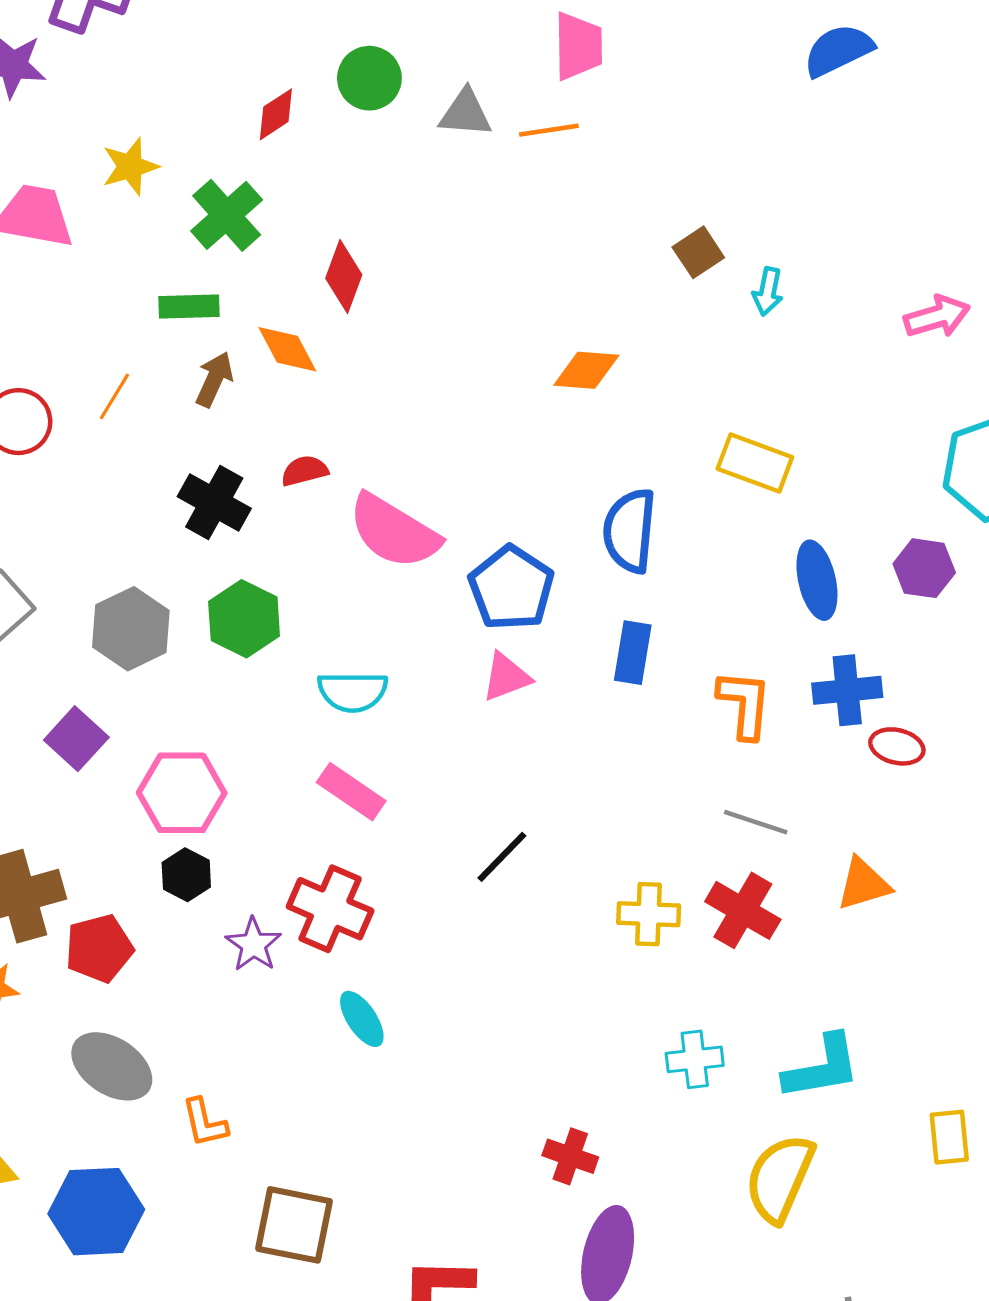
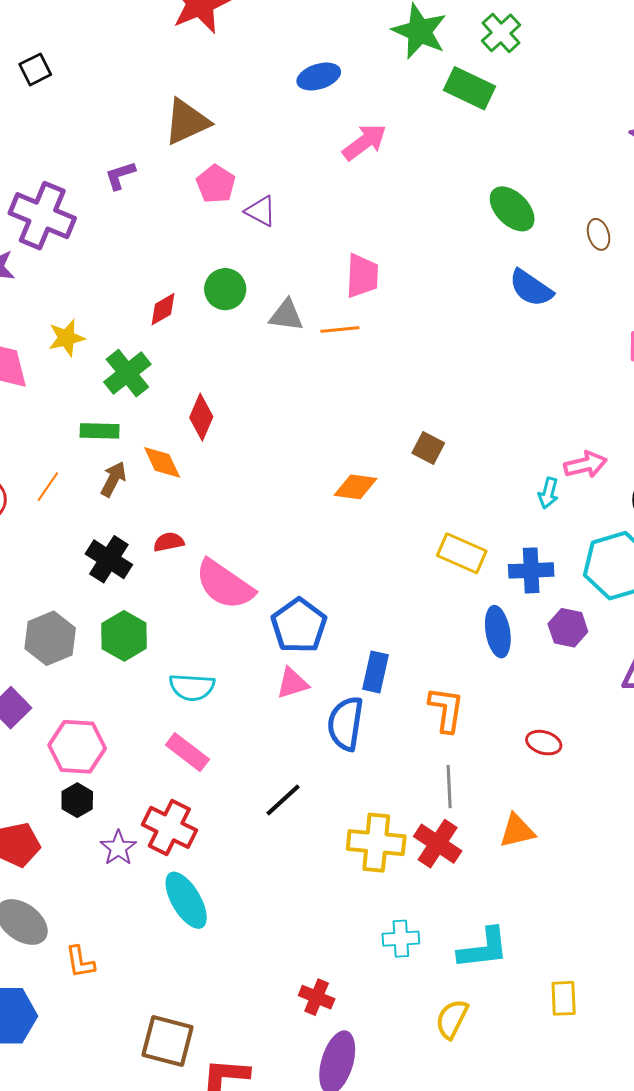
blue semicircle: (838, 50) -> (531, 288), turned -123
brown square: (698, 252) -> (428, 448), moved, turned -32
cyan arrow: (768, 291) -> (548, 493), moved
blue semicircle: (630, 531) -> (346, 724), moved
blue cross: (847, 690) -> (531, 570), moved
gray line: (756, 822) -> (449, 787), turned 66
yellow cross: (649, 914) -> (376, 843), size x1.4
cyan ellipse: (362, 1019) -> (186, 900), size x1.5
yellow semicircle: (780, 1178) -> (452, 1019), size x0.7
brown square: (294, 1225) -> (168, 1041), moved

